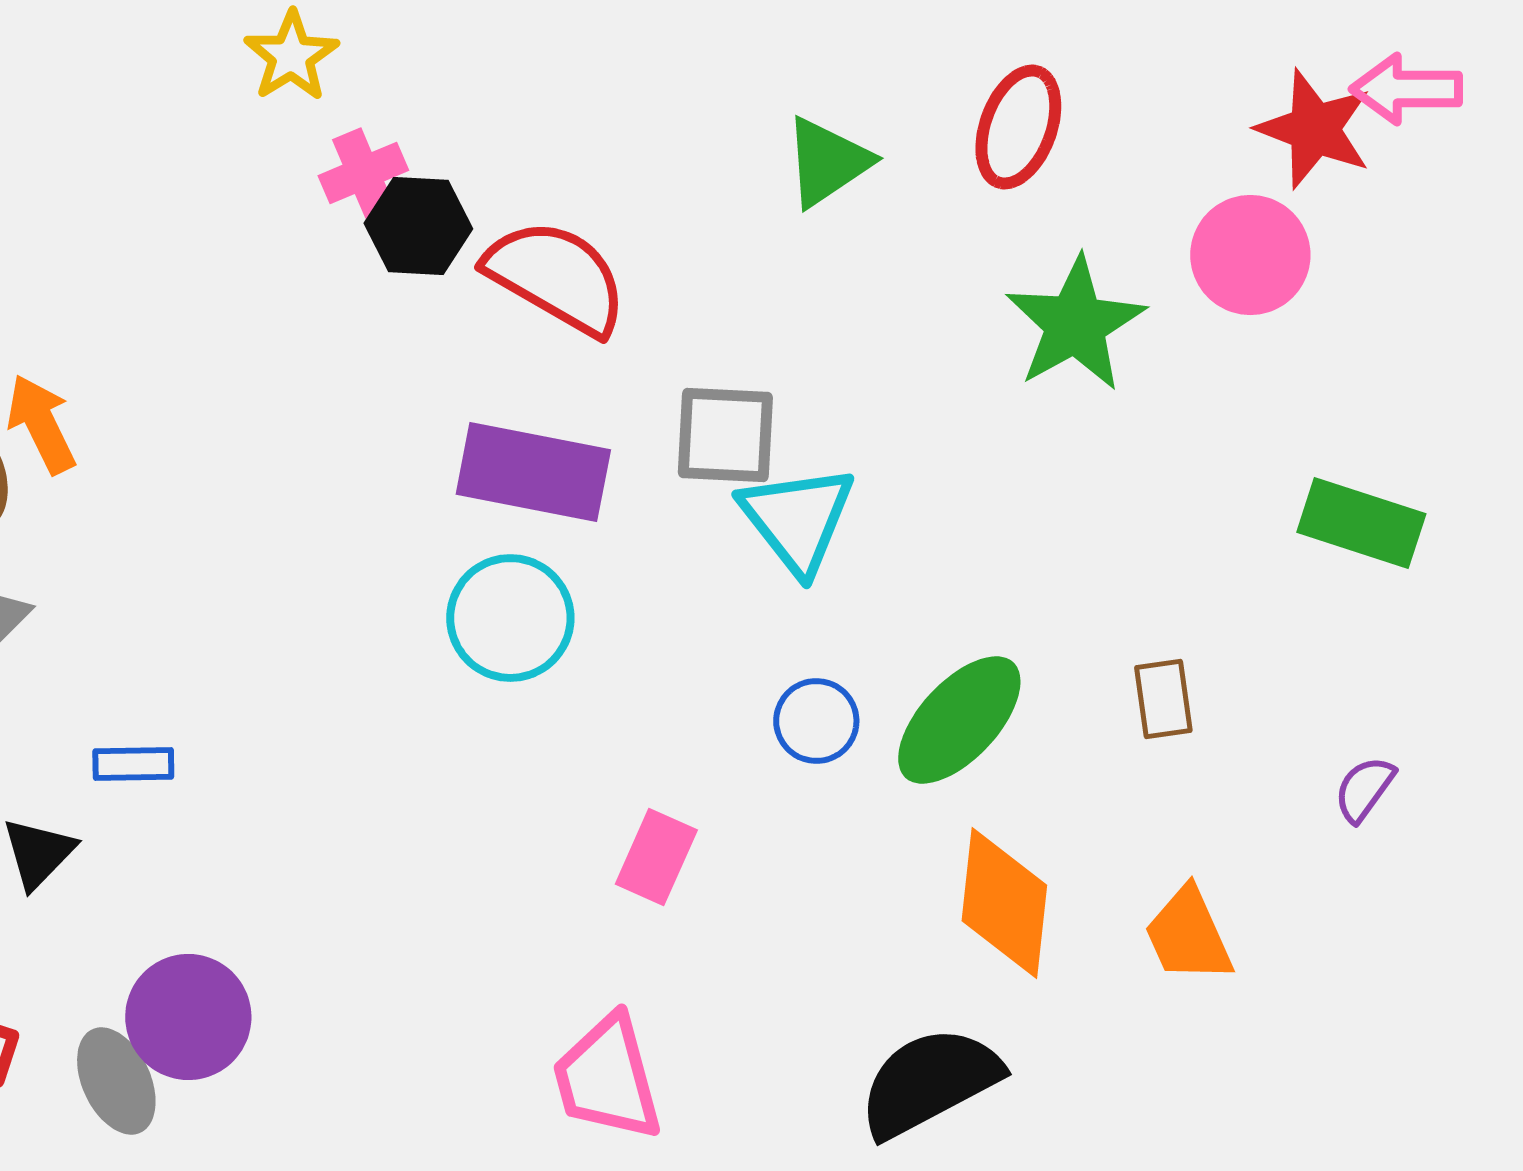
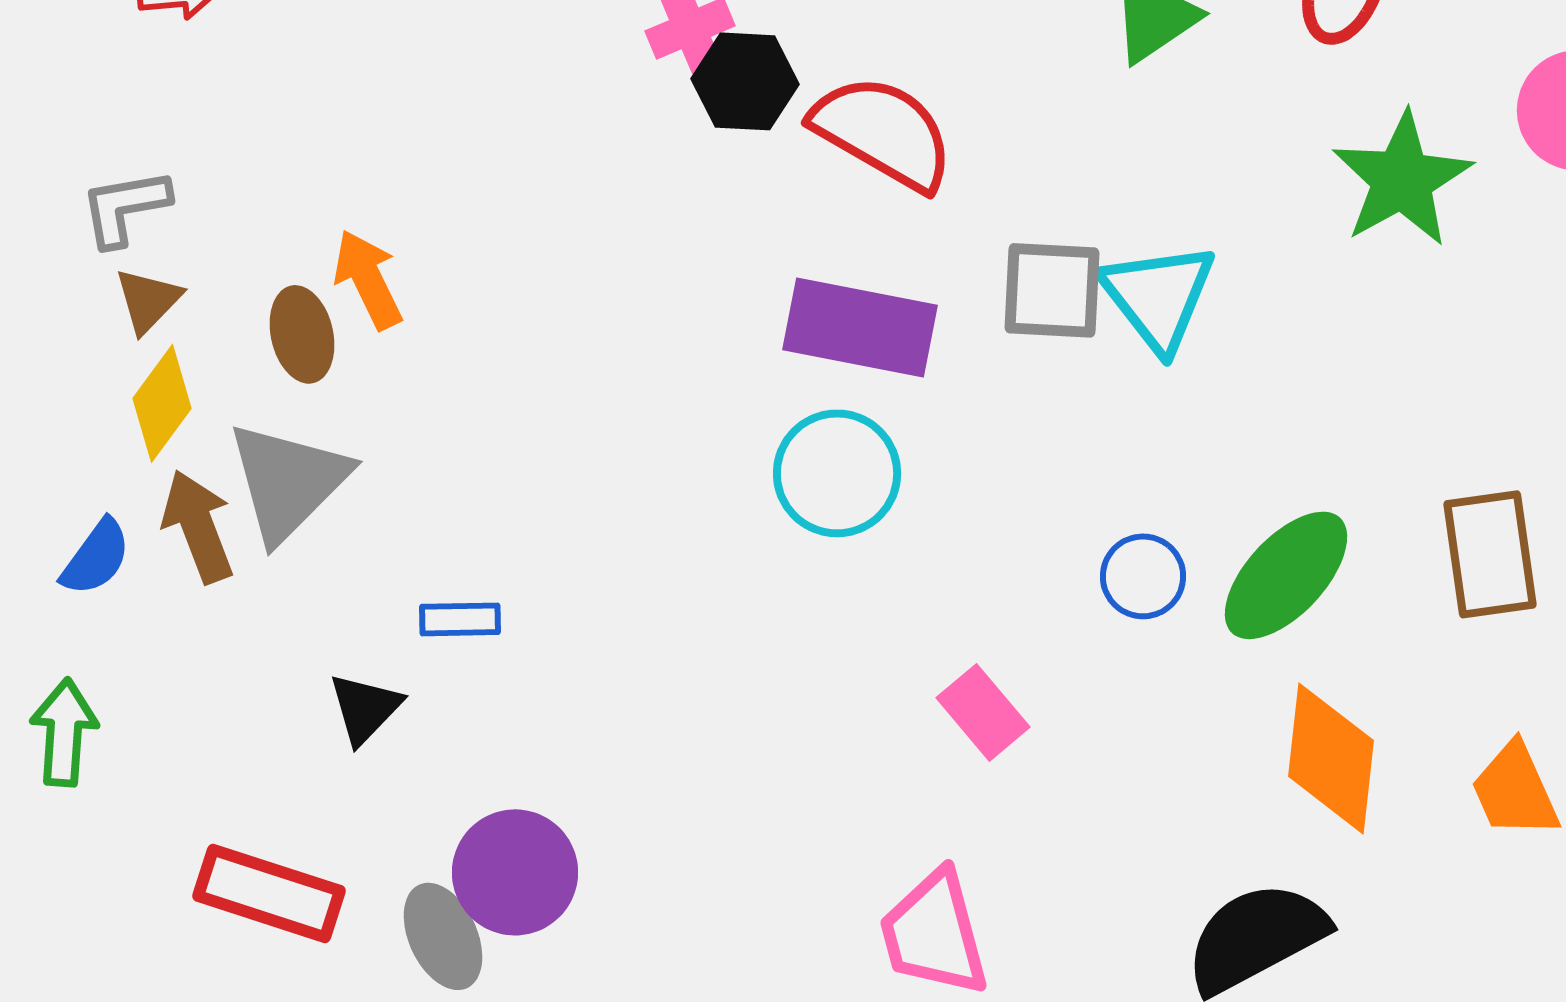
cyan triangle: (797, 519) -> (1158, 296), moved
brown rectangle: (1163, 699) -> (1490, 554), size x1.6
pink rectangle: (656, 857) -> (983, 712), turned -64

